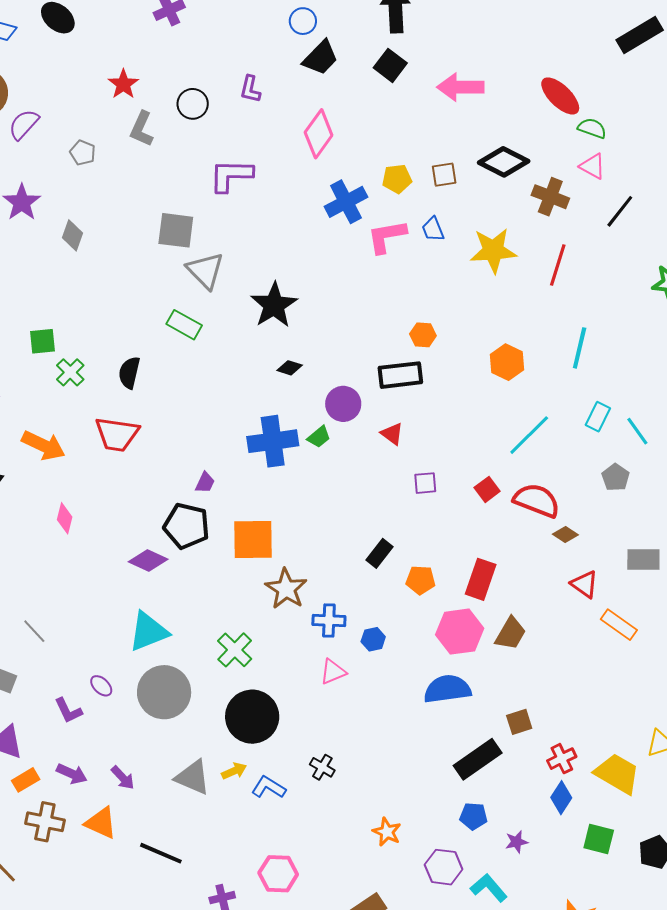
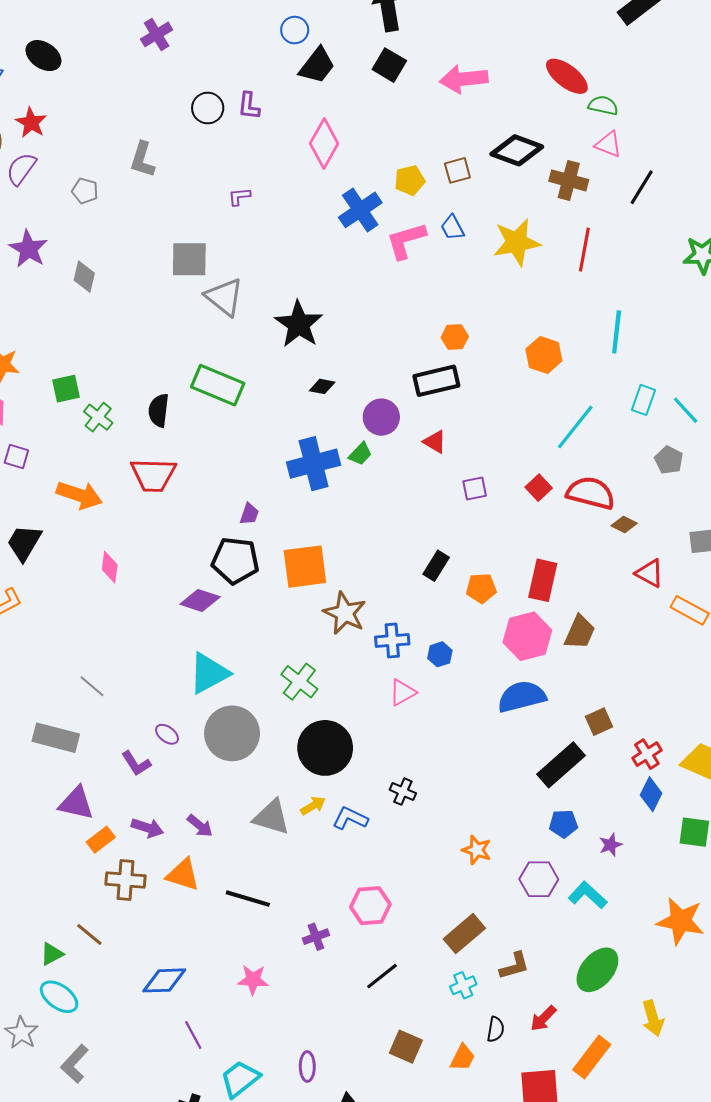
red star: (123, 84) -> (31, 123), moved
black circle: (193, 104) -> (208, 108), moved
purple L-shape: (231, 175) -> (239, 197), size x0.5
green rectangle: (184, 325) -> (218, 385), moved, size x1.4

